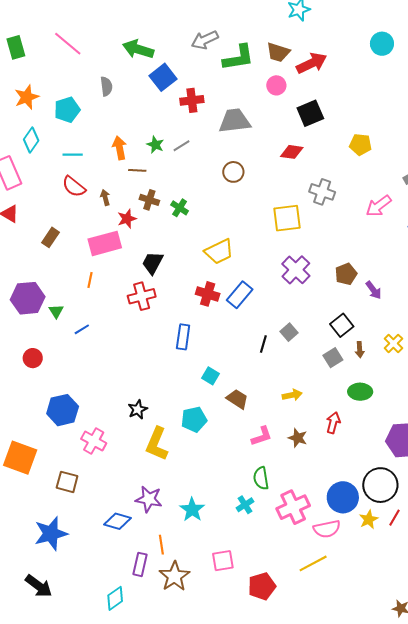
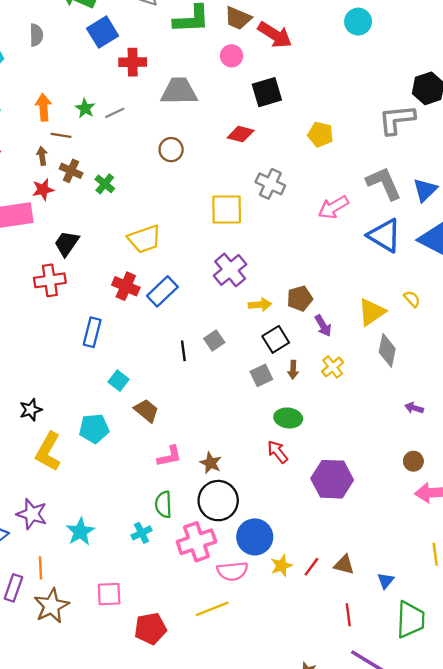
red arrow: (312, 63) -> (275, 35), turned 52
brown arrow: (105, 197) -> (42, 156), moved
brown pentagon: (346, 274) -> (300, 298), moved
purple arrow: (374, 290) -> (323, 326), moved
black line: (263, 344) -> (183, 351), turned -30
yellow arrow: (292, 395) -> (260, 305), moved
red arrow: (333, 423) -> (277, 452), moved, turned -60
black circle: (380, 485) -> (218, 501), moved

